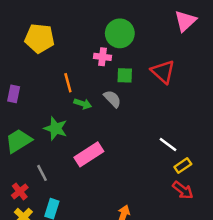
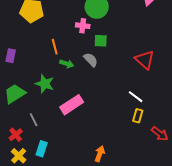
red triangle: (163, 72) -> (145, 60), moved
yellow rectangle: (183, 166) -> (138, 116), moved, turned -40
red arrow: (183, 190) -> (160, 134), moved

